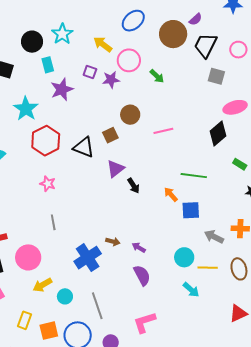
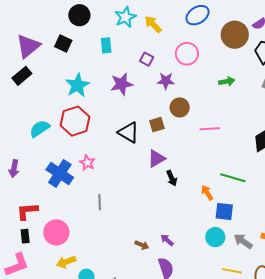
black circle: (32, 42) -> (79, 15), moved
yellow arrow: (103, 44) -> (153, 24), moved
green arrow: (157, 76) -> (227, 81), moved, turned -63
purple star: (111, 80) -> (166, 81), moved
purple star: (62, 89) -> (122, 84), moved
red hexagon: (46, 141) -> (75, 121), moved
gray line: (53, 222) -> (100, 202), moved
brown arrow: (113, 241) -> (142, 245), moved
cyan circle: (184, 257) -> (215, 237), moved
blue cross: (88, 258) -> (60, 174), moved, turned -32

